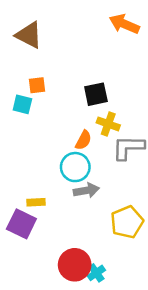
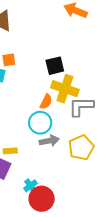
yellow cross: (108, 124) -> (65, 89), size x1.5
yellow pentagon: (127, 222) -> (81, 148), moved
cyan cross: (96, 273) -> (30, 186), moved

